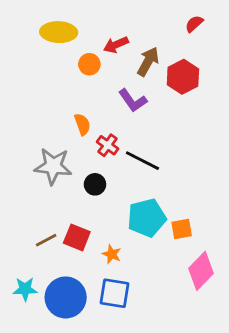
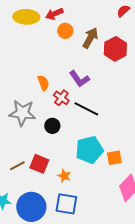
red arrow: (116, 45) -> (54, 14), moved
orange circle: (89, 64) -> (65, 31), moved
purple L-shape: (133, 101) -> (79, 79), moved

